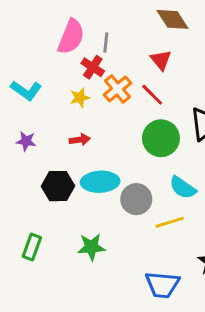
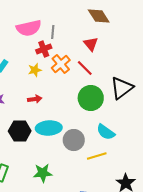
pink semicircle: (71, 37) -> (29, 28), turned 55
red cross: (93, 67) -> (44, 49), turned 35

